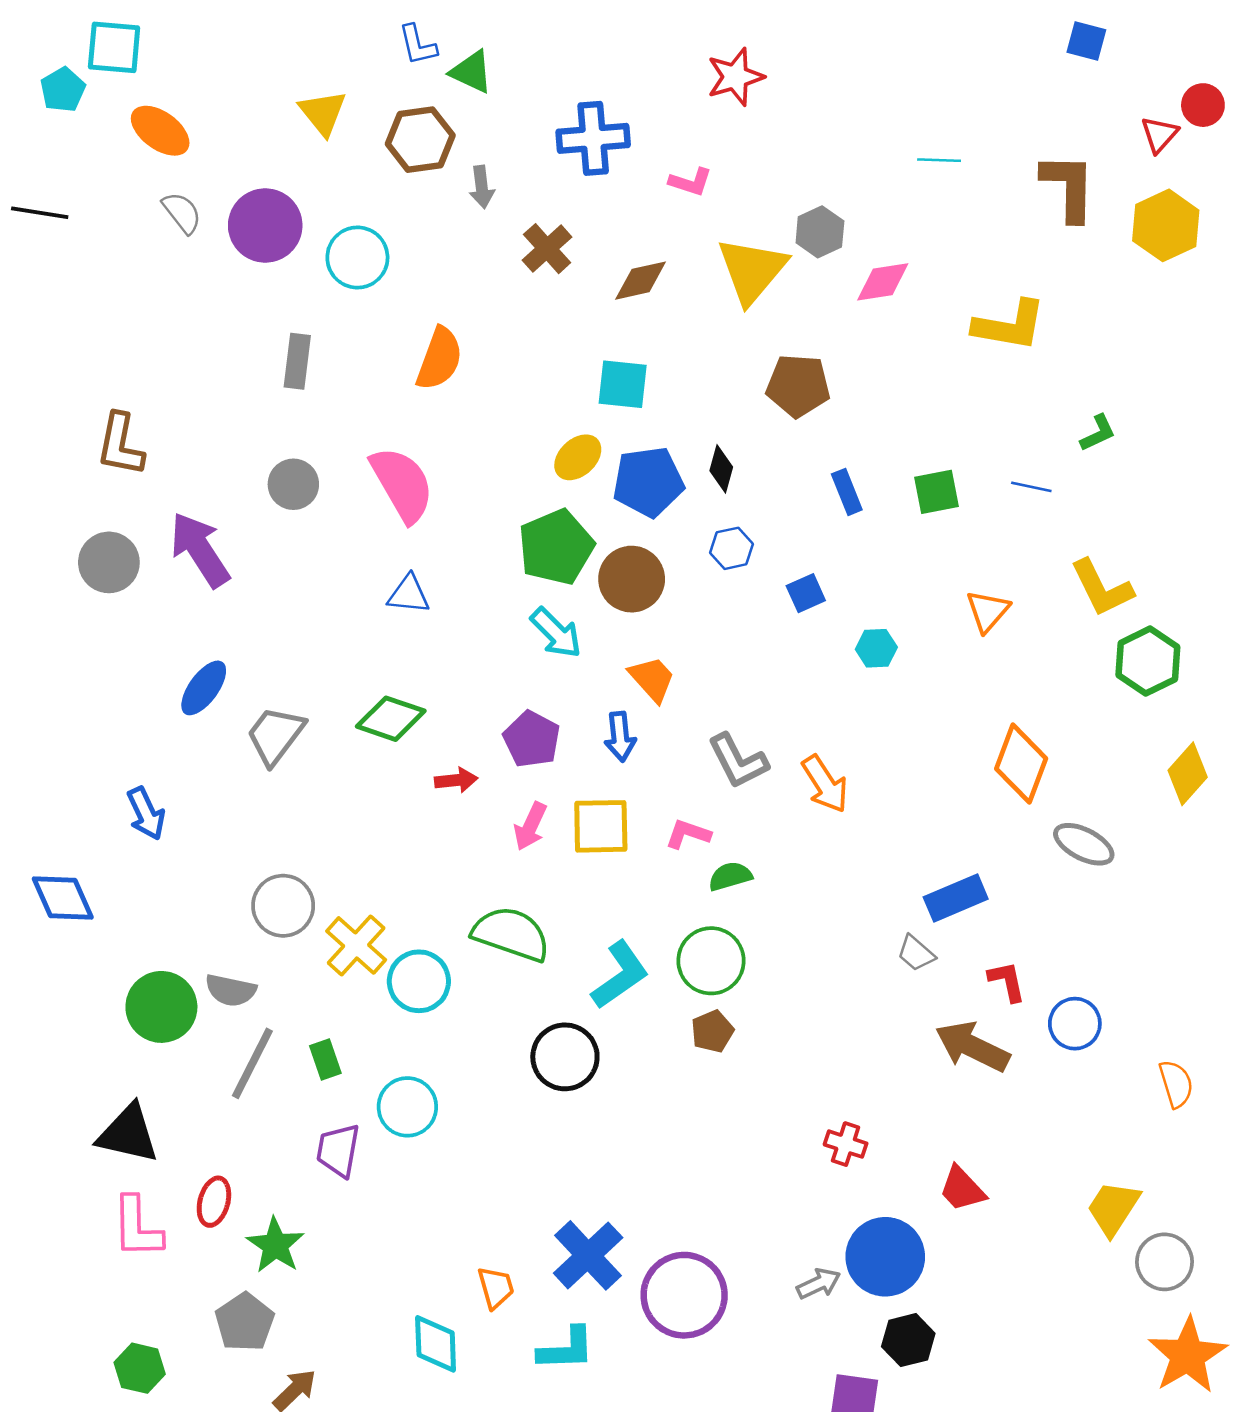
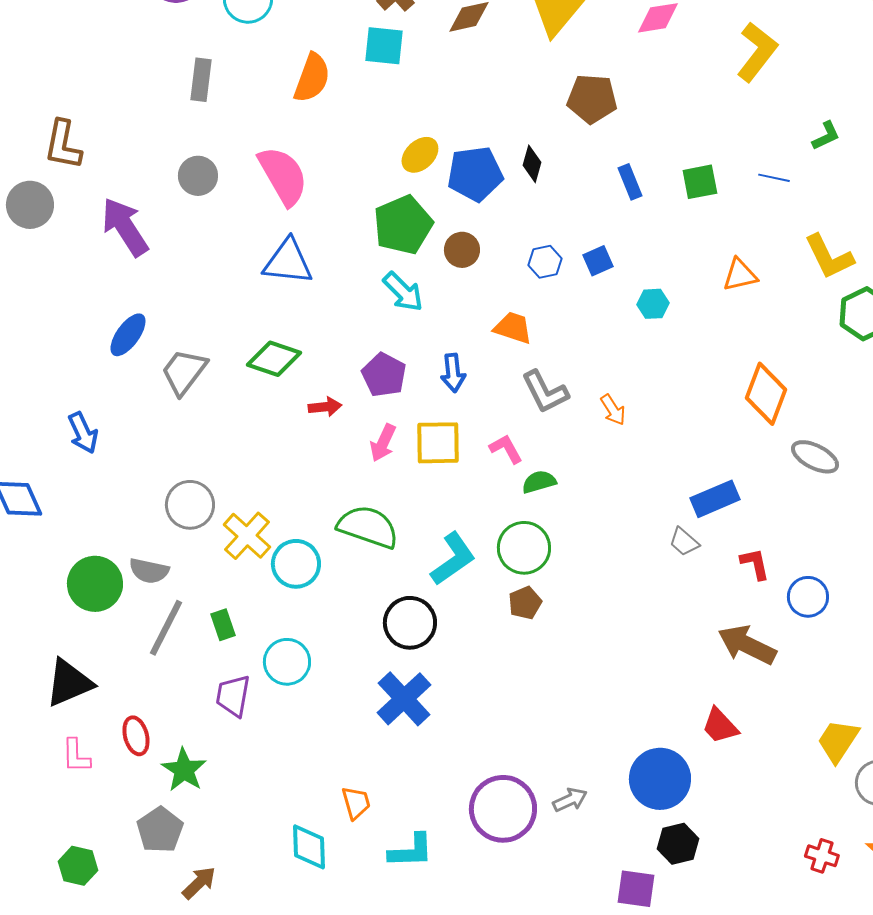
yellow L-shape: (1010, 325) -> (757, 52), turned -62
cyan square: (623, 384) -> (384, 46), moved
blue hexagon: (732, 548) -> (545, 262), moved
gray circle: (109, 562) -> (30, 205), moved
brown circle: (632, 579) -> (462, 250), size x0.7
blue triangle: (409, 594) -> (288, 262), size x1.5
orange triangle: (988, 611) -> (740, 275), turned 36
orange trapezoid: (652, 679) -> (513, 328), moved, turned -30
orange arrow: (825, 784) -> (613, 410), size x0.7
pink L-shape: (688, 834) -> (506, 449), turned 42
brown arrow: (972, 1047) -> (747, 645), moved
black triangle: (128, 1134) -> (69, 683), turned -36
red cross: (846, 1144) -> (822, 856), moved
red ellipse: (214, 1202) -> (136, 736), turned -30
pink L-shape: (137, 1227) -> (76, 756), size x0.7
blue cross: (588, 1255) -> (404, 699), moved
gray arrow: (819, 1284) -> (570, 800), moved

